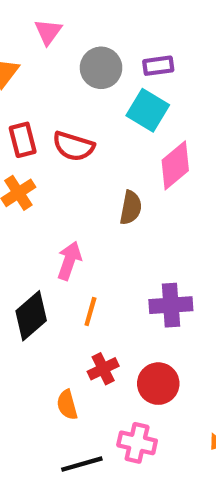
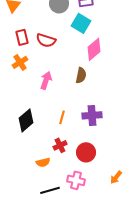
brown semicircle: (131, 208) -> (81, 75), moved
pink arrow: (69, 261) -> (46, 80), moved
orange line: (90, 312) -> (62, 117), moved
orange semicircle: (67, 405) -> (43, 162), turned -88

